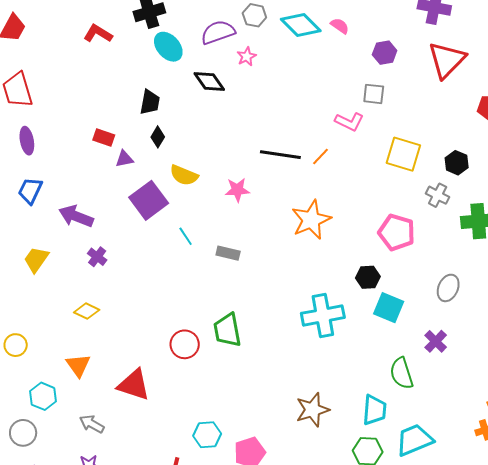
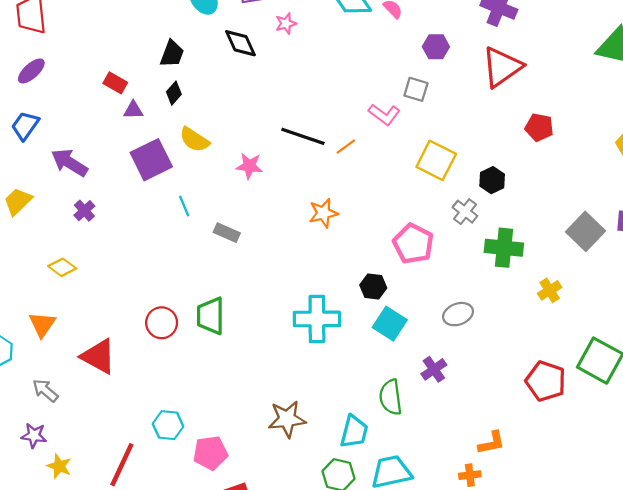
purple ellipse: (27, 141) -> (31, 71), turned 48
orange star: (311, 220) -> (323, 213), size x0.7
gray ellipse: (448, 288) -> (458, 314), turned 36

